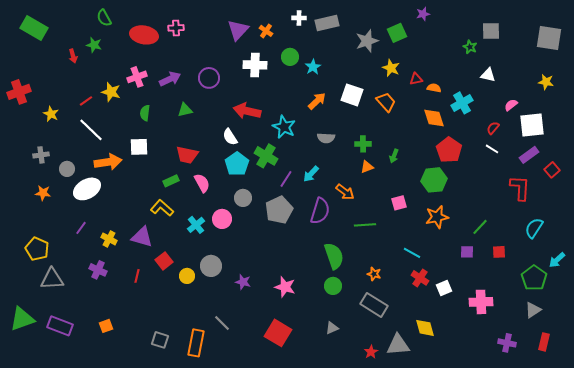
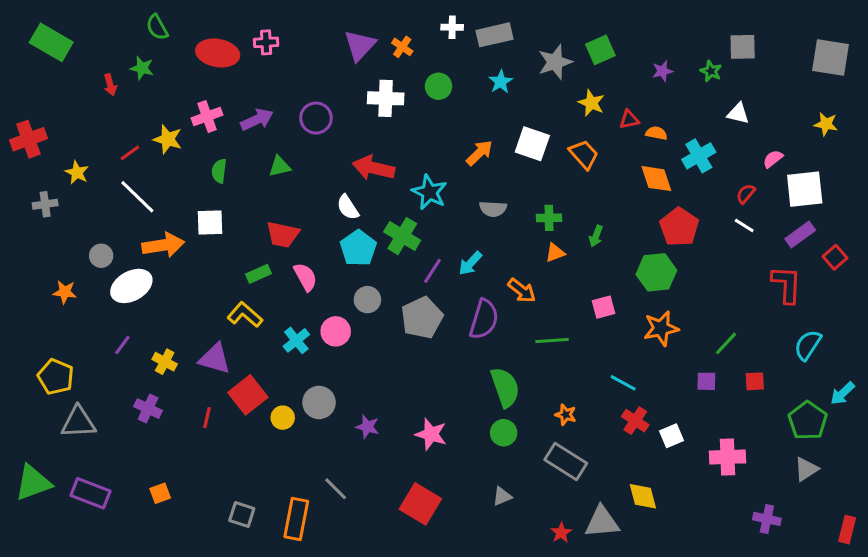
purple star: (423, 14) -> (662, 71), moved
cyan star: (313, 67) -> (501, 82), moved
gray cross: (41, 155) -> (45, 204), moved
red square: (164, 261) -> (248, 395), size x1.4
red rectangle: (544, 342) -> (847, 530), moved

